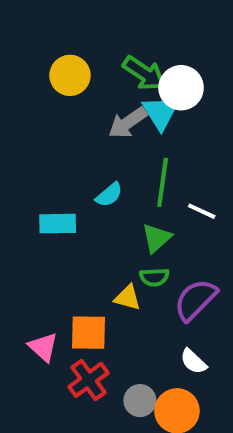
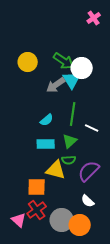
cyan rectangle: (58, 224) -> (46, 144), moved
yellow triangle: (128, 298) -> (56, 170), size x1.5
pink triangle: (43, 347) -> (19, 220), moved
gray circle: (140, 401) -> (62, 220), size x1.5

